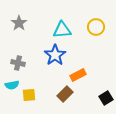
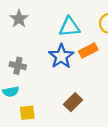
orange rectangle: (78, 75) -> (88, 50), moved
yellow square: (29, 95) -> (27, 113), moved

